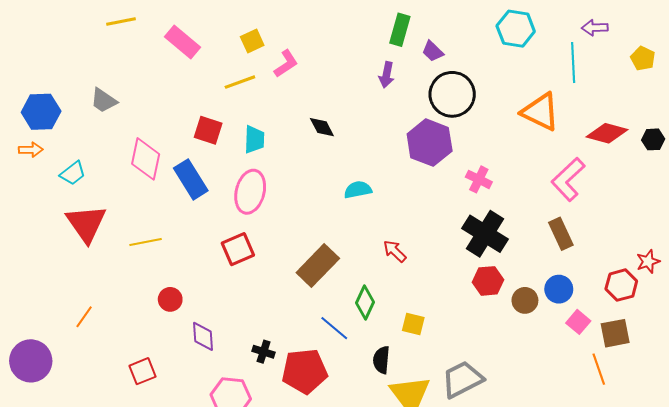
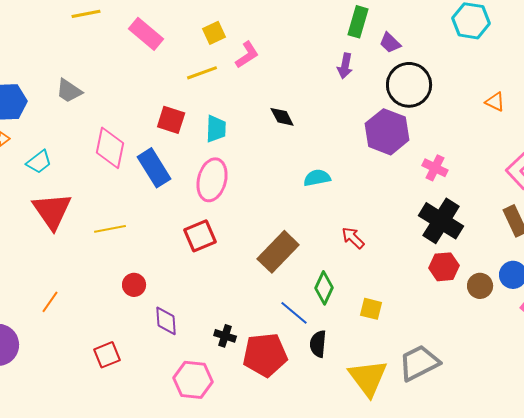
orange triangle: (540, 112) -> (495, 102), size x0.5
black semicircle: (381, 360) -> (318, 344), moved

